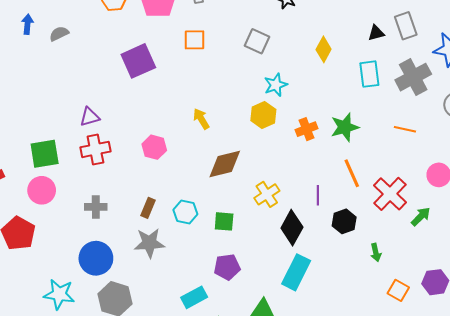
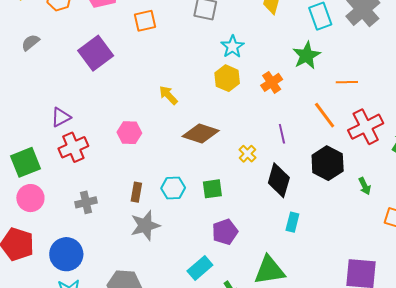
gray semicircle: (59, 34) -> (30, 42), moved
green star: (345, 127) -> (307, 55), moved
orange line: (405, 129) -> (347, 82), moved
brown diamond: (225, 164) -> (201, 134), turned 45
yellow cross: (267, 194) -> (248, 154), size x0.7
red cross: (390, 194) -> (366, 127), turned 32
purple line: (318, 195) -> (282, 134), moved
black hexagon: (344, 221) -> (328, 163), size x1.4
blue circle: (96, 258) -> (66, 254), moved
cyan rectangle: (296, 272) -> (292, 222), size x0.6

